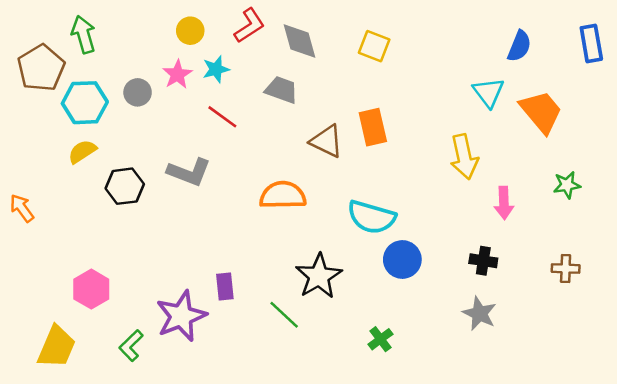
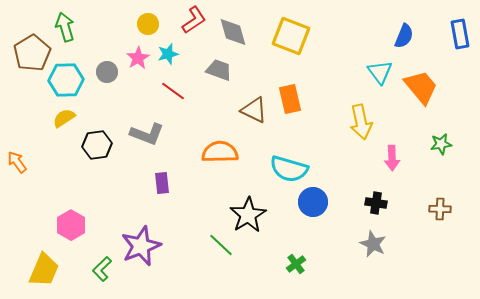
yellow square: (374, 46) -> (291, 36), size x1.5
purple rectangle: (225, 286) -> (162, 183), moved

